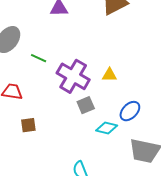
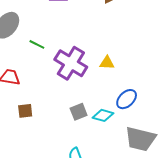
gray square: (86, 105) -> (79, 112), moved

